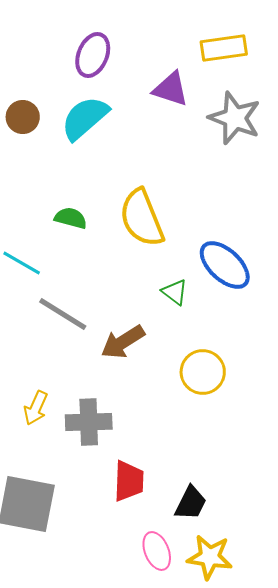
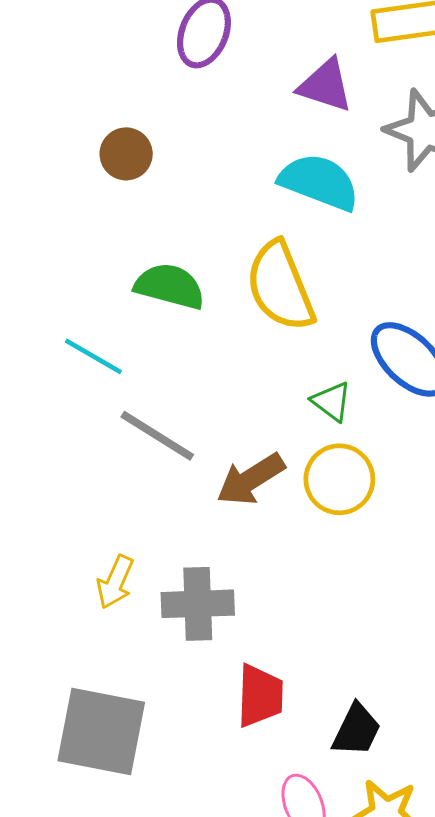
brown circle: (23, 117) -> (126, 154), moved
cyan semicircle: (85, 118) -> (319, 182), moved, turned 62
green semicircle: (71, 218) -> (170, 286), size x1.4
yellow circle: (203, 372) -> (339, 479), moved

